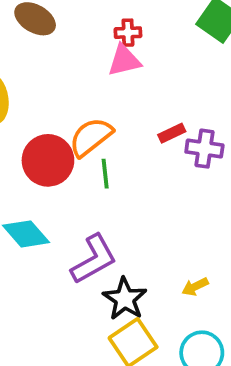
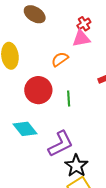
red cross: (128, 33) -> (84, 24), turned -32
orange semicircle: (91, 137) -> (60, 59), moved, size x0.7

